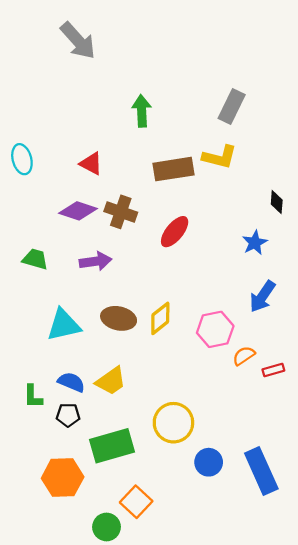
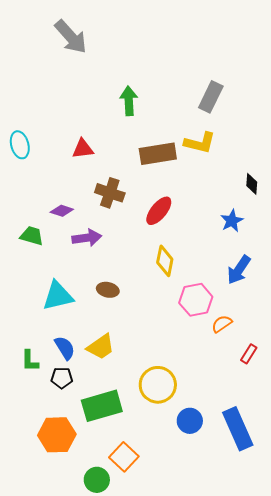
red triangle: (91, 164) -> (83, 149), turned -35
purple diamond: (78, 211) -> (62, 211), moved, size x0.7
brown ellipse: (119, 318) -> (108, 290), size x0.7
yellow diamond: (160, 318) -> (165, 261), moved, turned -40
red rectangle: (273, 370) -> (249, 354), moved, turned -42
blue semicircle: (71, 382) -> (65, 348), turned 35

